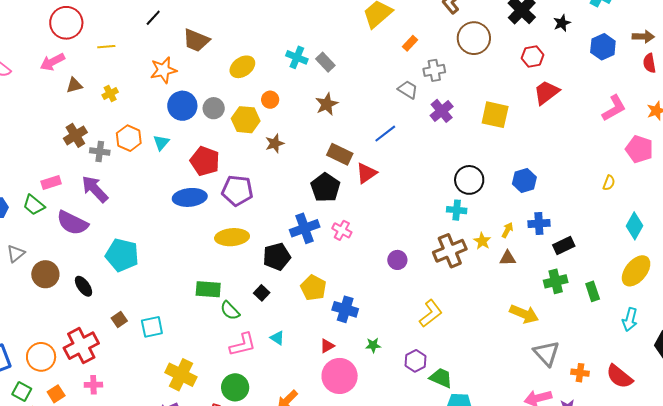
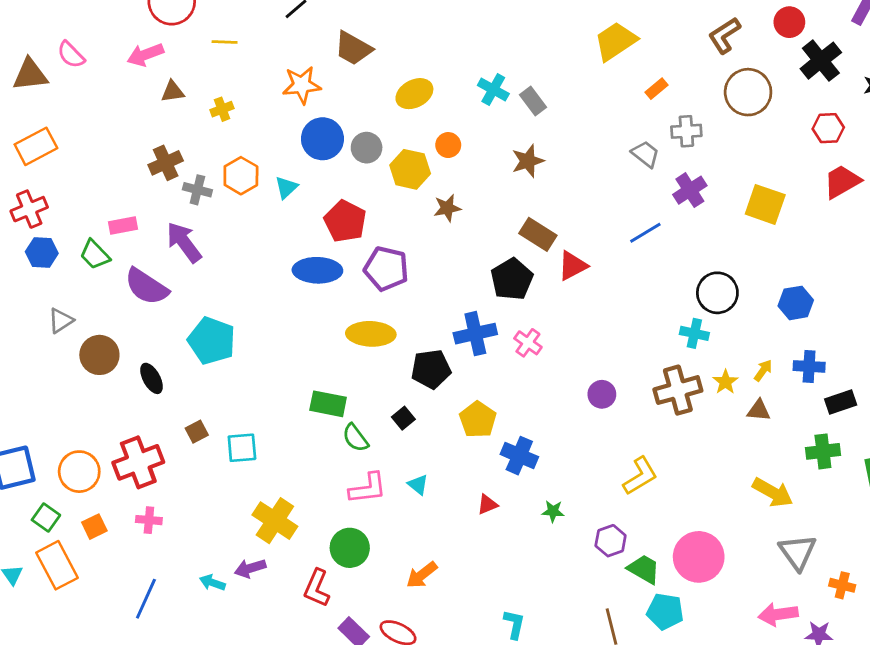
blue line: (385, 134) -> (645, 233), moved
pink circle: (340, 376) -> (699, 557), moved

